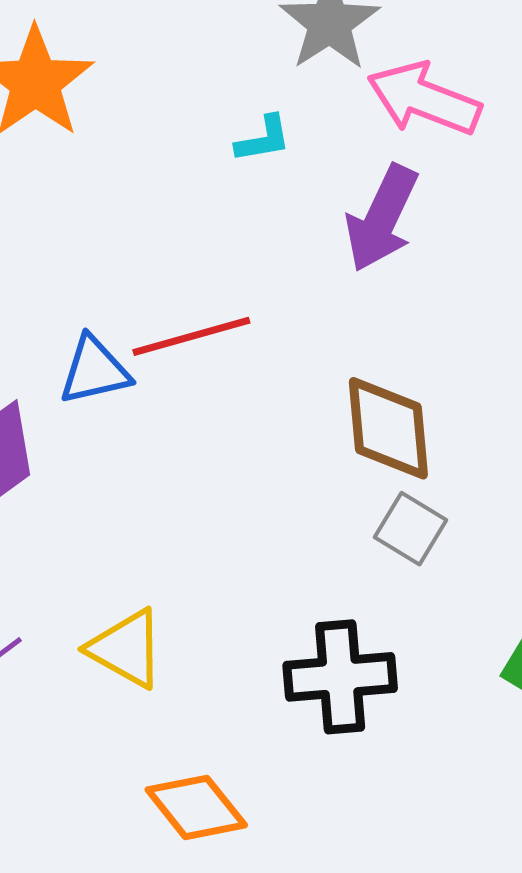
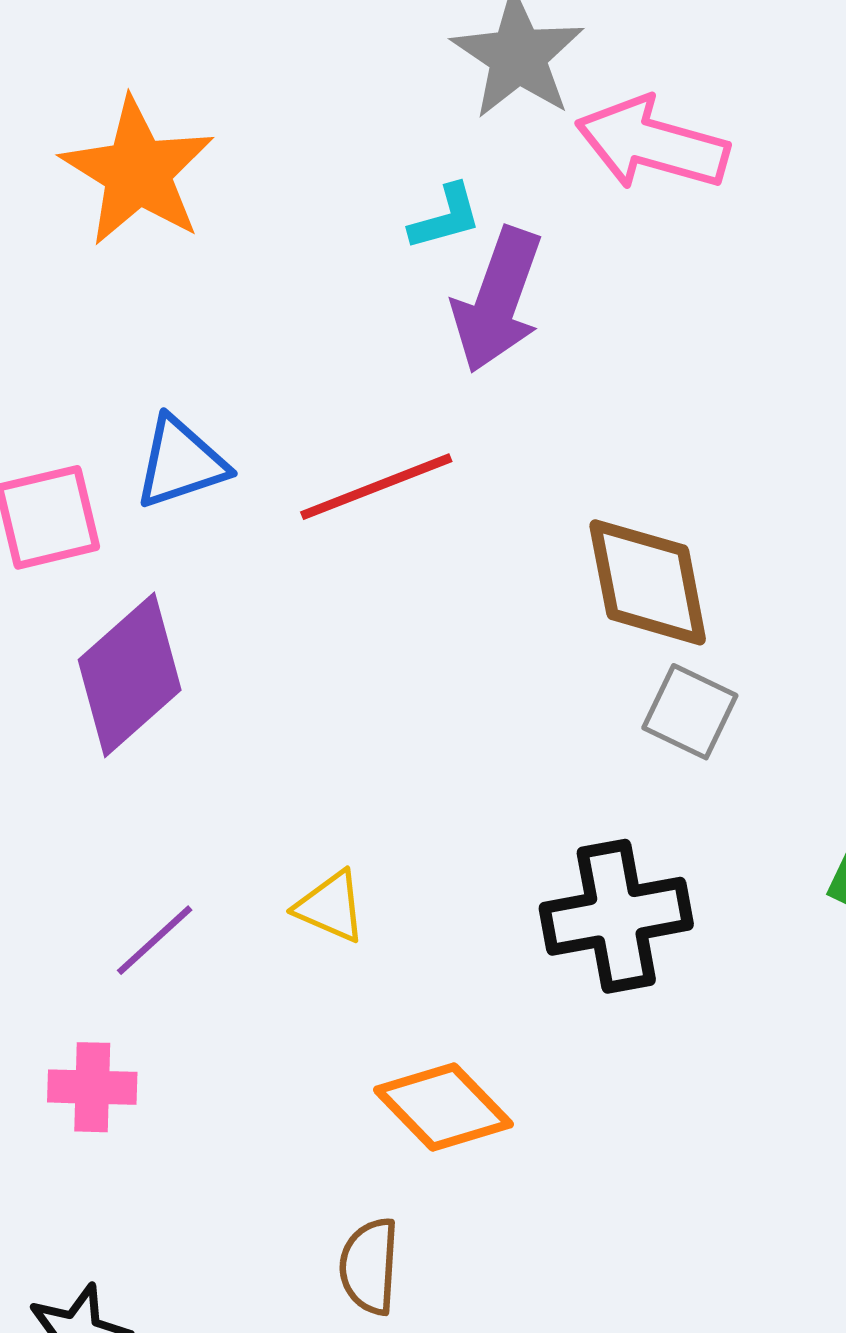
purple arrow: (382, 218) -> (498, 300), moved
blue triangle: (94, 370) -> (181, 463), moved
yellow triangle: (126, 649) -> (331, 907), size x0.7

